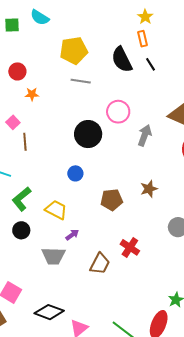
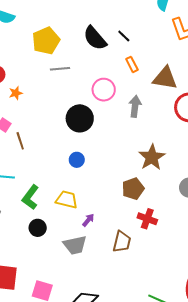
orange rectangle: (143, 39) -> (132, 64), moved
brown star: (149, 189) -> (152, 157), size x1.5
brown pentagon: (112, 200) -> (133, 189), moved

